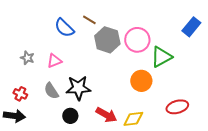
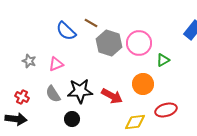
green triangle: (161, 57) -> (163, 60), size x0.6
red ellipse: (177, 107) -> (166, 110), moved
red arrow: (106, 115) -> (112, 96), moved

